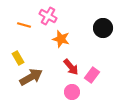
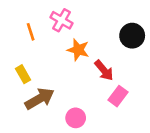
orange line: (24, 25) -> (31, 32), turned 56
red arrow: (71, 67) -> (104, 70), moved
pink circle: (72, 92) -> (76, 118), moved

